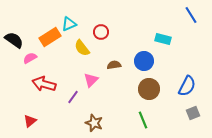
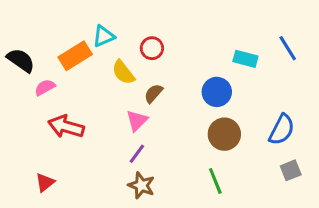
blue line: (191, 15) -> (288, 48), moved
brown semicircle: (114, 65) -> (153, 93), moved, turned -40
purple line: (73, 97) -> (137, 154), moved

